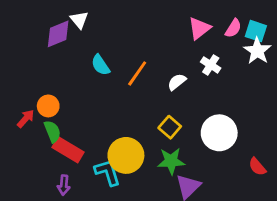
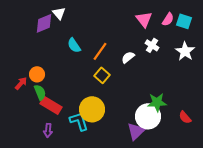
pink triangle: (199, 28) -> (144, 19), turned -30
white star: (257, 51) -> (185, 51), moved
yellow square: (170, 127) -> (102, 75), moved
white circle: (219, 133) -> (148, 116), moved
green star: (171, 161) -> (157, 102), moved

